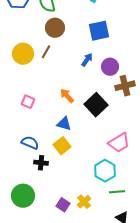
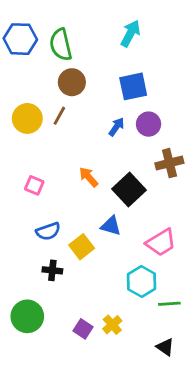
purple circle: (110, 67) -> (149, 124), moved
blue triangle: (64, 124) -> (111, 226), moved
blue semicircle: (30, 143) -> (48, 231), moved, turned 138
green line: (117, 192) -> (169, 304), moved

